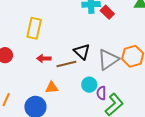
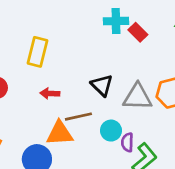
gray triangle: (108, 60) -> (138, 97), turned 35
brown line: (66, 64) -> (78, 117), moved
orange triangle: (52, 88) -> (60, 133), size x1.5

